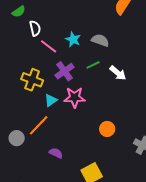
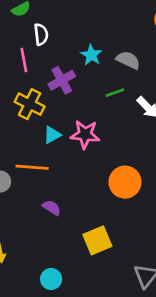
pink line: (49, 46) -> (24, 60), moved, turned 36
purple cross: (65, 71) -> (62, 80), moved
orange line: (39, 125) -> (32, 167), turned 45
orange circle: (107, 129) -> (125, 182), size x1.5

